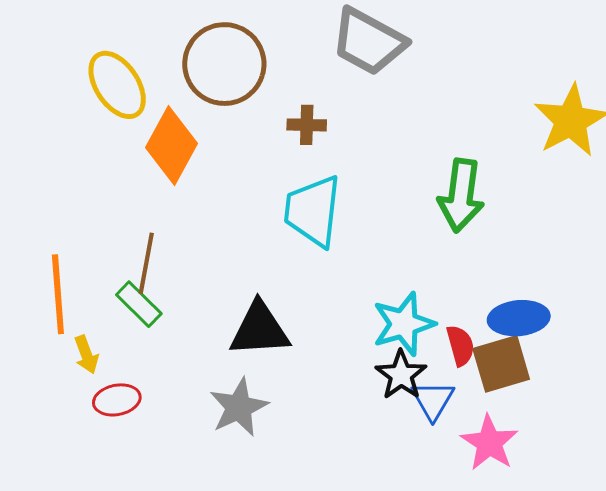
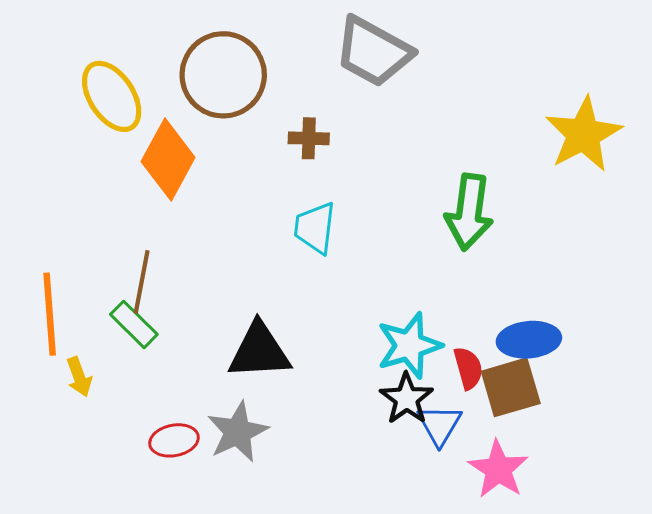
cyan trapezoid: (313, 211) -> (315, 228), size x0.7
red ellipse: (117, 400) -> (174, 440), moved

